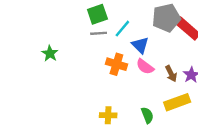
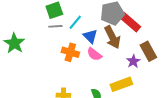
green star: (50, 53) -> (14, 43), size x1.5
brown arrow: (171, 74) -> (112, 37), moved, size x1.6

